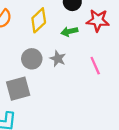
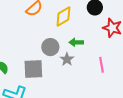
green arrow: (69, 31) -> (76, 42), moved
gray star: (58, 59) -> (67, 59), moved

